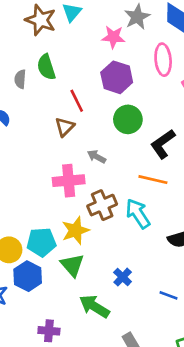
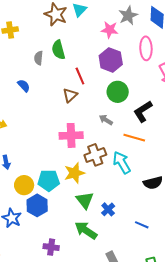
gray arrow: (97, 157) -> (106, 120), moved
green triangle: (72, 265) -> (85, 200), moved

